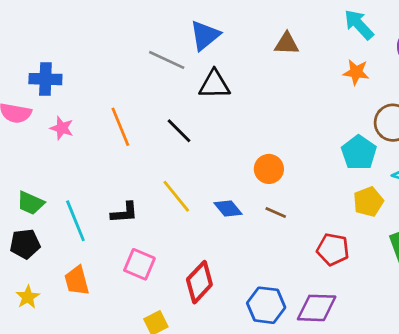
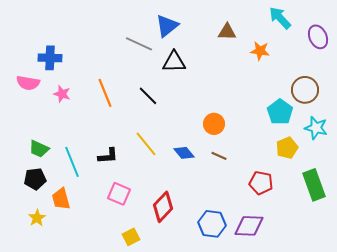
orange star: (356, 72) -> (260, 51), moved
orange trapezoid: (77, 281) -> (61, 199), moved

